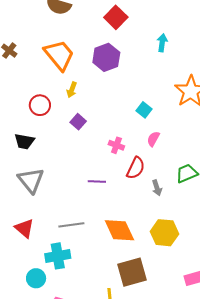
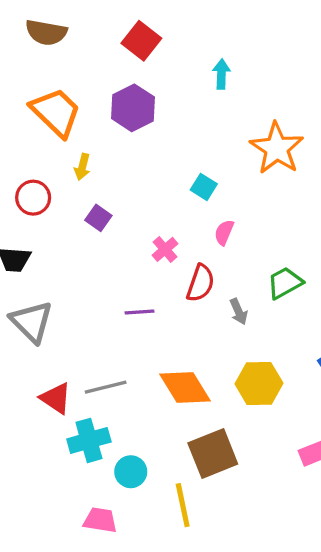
pink cross: (116, 145) -> (165, 249), turned 35
red triangle: (24, 228) -> (56, 398), moved
cyan circle: (36, 278) -> (131, 472), moved

